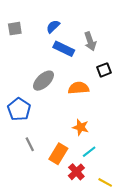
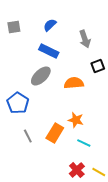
blue rectangle: (64, 49) -> (49, 51), moved
cyan line: (89, 152) -> (84, 143), turned 64
orange rectangle: (58, 154) -> (55, 133), moved
red cross: (76, 172) -> (77, 170), moved

